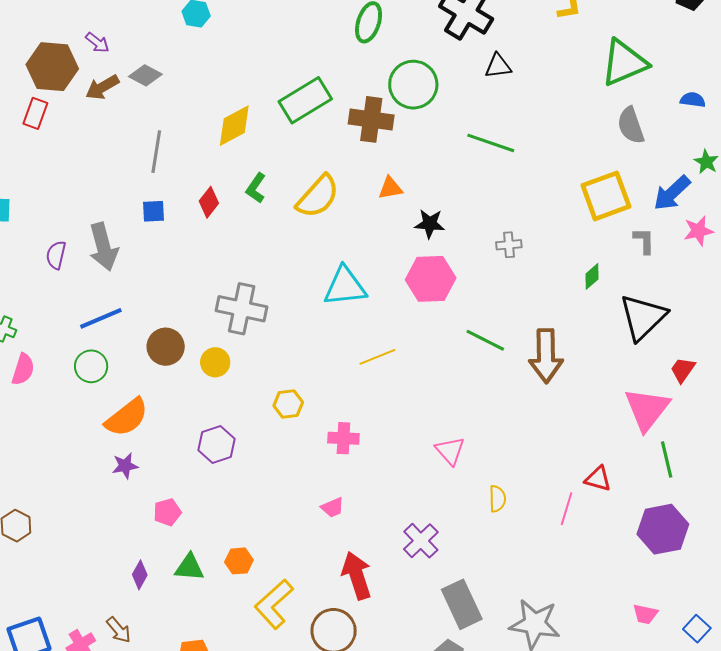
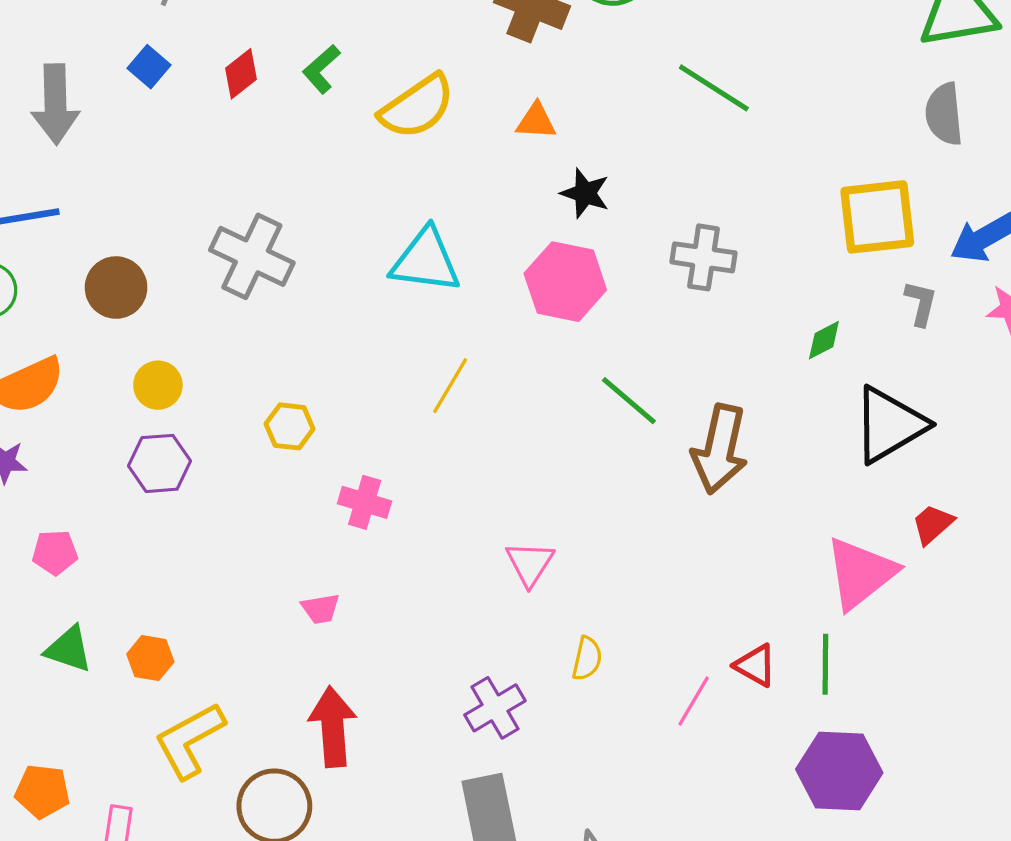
blue square: (154, 211) -> (149, 67), turned 30
gray cross: (509, 245) -> (703, 257), size x1.5
yellow line: (377, 357) -> (450, 386), turned -51
yellow circle: (215, 362) -> (158, 385), moved
green line: (667, 460) -> (825, 664), moved
purple cross: (421, 541) -> (495, 708), moved

